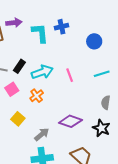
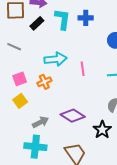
black rectangle: (19, 66) -> (37, 23), moved
pink square: (12, 89) -> (20, 79), moved

